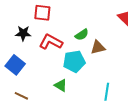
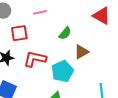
green semicircle: (82, 35) -> (65, 33), moved

